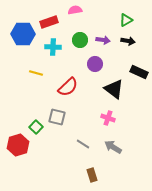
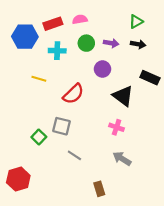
pink semicircle: (75, 10) -> (80, 19), moved
gray line: (83, 144) -> (74, 155), moved
red hexagon: (18, 145) -> (18, 179), moved

